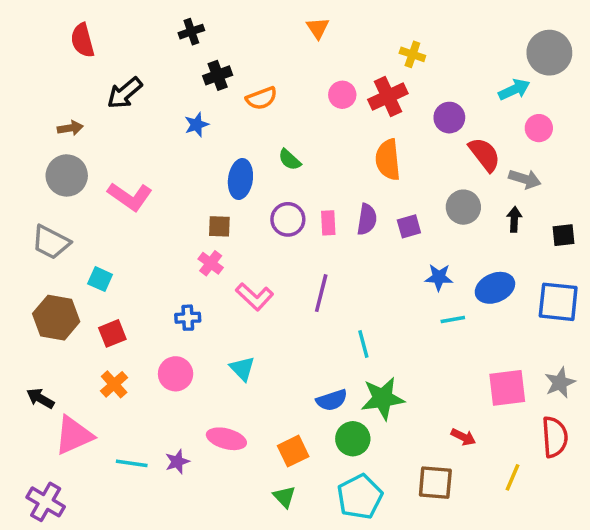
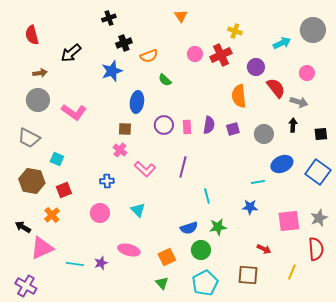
red semicircle: (82, 40) -> (32, 35), moved
cyan arrow: (514, 89) -> (282, 43), moved
blue star: (197, 125) -> (112, 71), size x1.5
green semicircle: (290, 160) -> (165, 80), moved
orange semicircle: (388, 160) -> (239, 96), moved
gray circle: (463, 207) -> (264, 134), moved
blue star: (439, 277) -> (250, 207), moved
blue square: (558, 302) -> (318, 172), turned 30
orange cross: (114, 384) -> (52, 215), moved
green star: (383, 398) -> (218, 227), size x0.7

